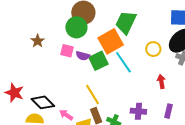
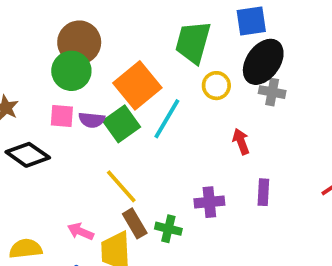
green trapezoid: (126, 22) -> (193, 42), moved
cyan line: (123, 62) -> (167, 119), turned 75
black diamond: (43, 102) -> (28, 155), moved

